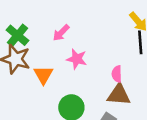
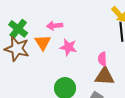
pink arrow: (61, 33) -> (55, 26), turned 42
orange triangle: (43, 75) -> (43, 43), moved

